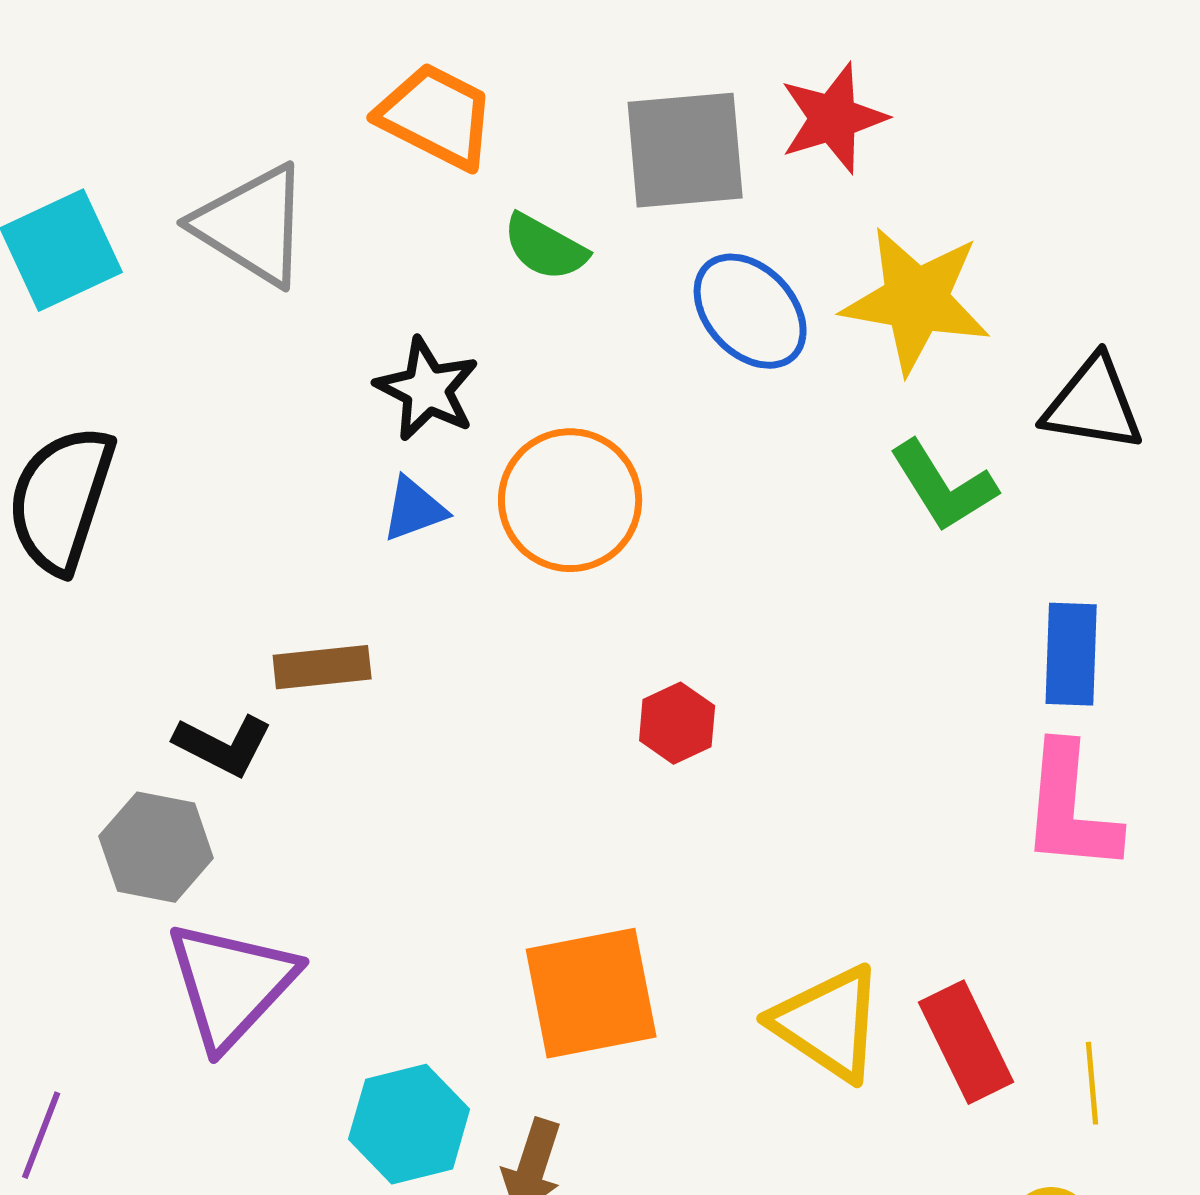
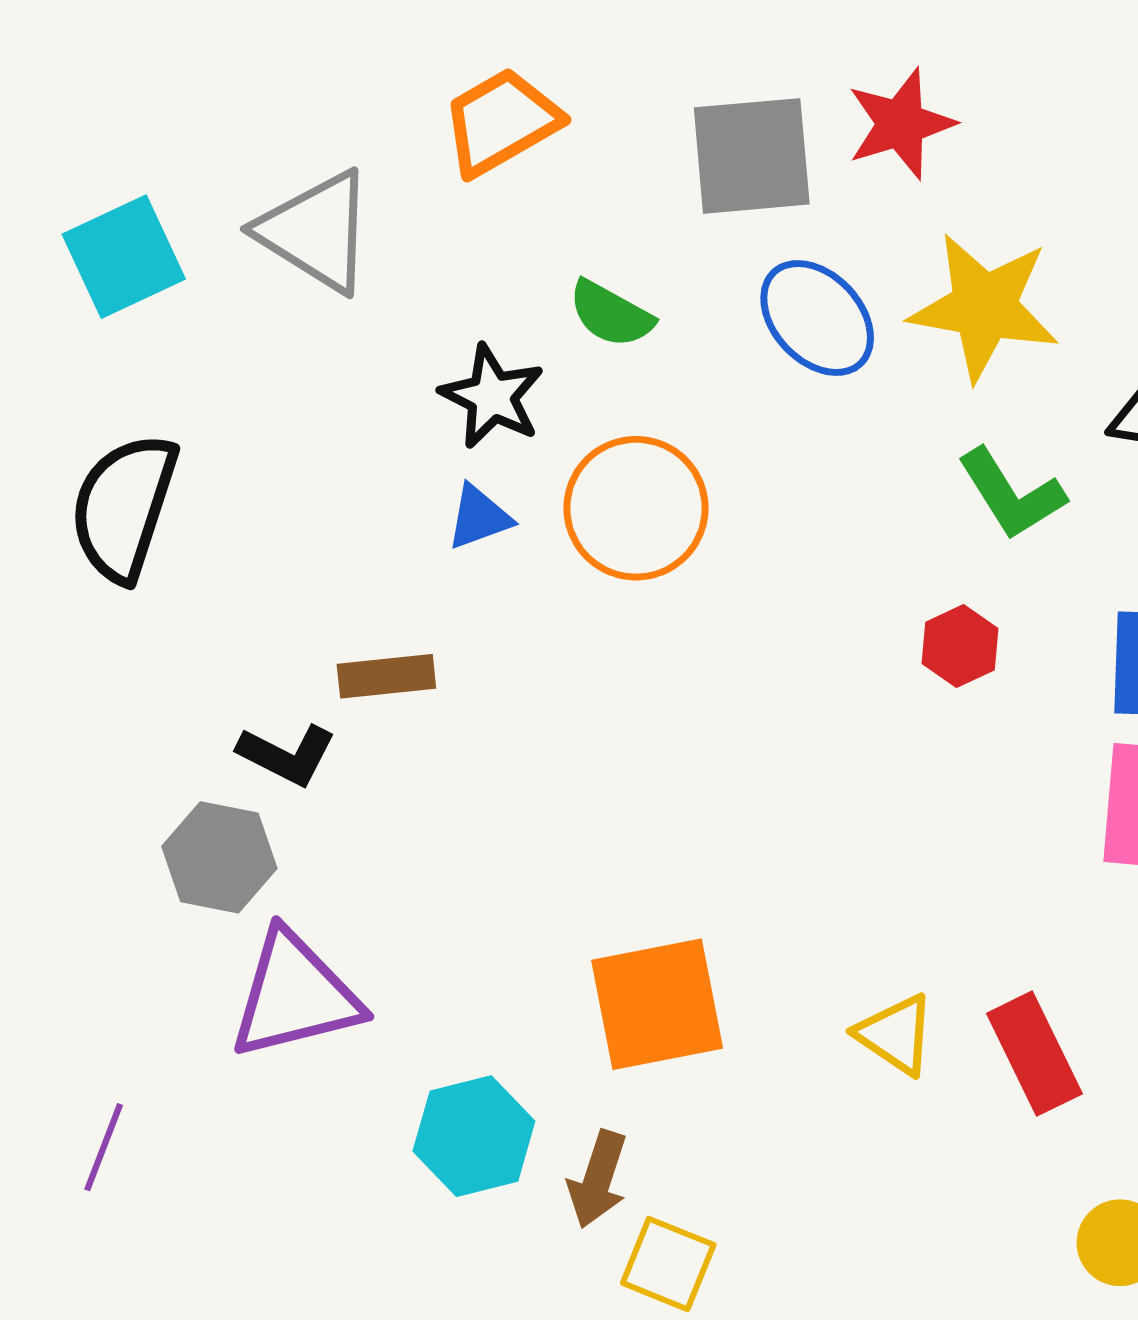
orange trapezoid: (436, 116) -> (501, 122), turned -57
green semicircle: (545, 247) -> (611, 314), moved
red hexagon: (677, 723) -> (960, 646), moved
purple triangle: (231, 984) -> (295, 995), turned 33
yellow triangle: (828, 1023) -> (896, 1034), size x0.7

